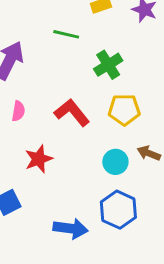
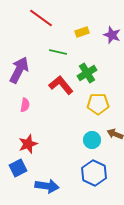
red L-shape: (72, 113) -> (61, 85), moved
red star: (39, 159) -> (28, 144), moved
blue arrow: (71, 229) -> (47, 186), moved

